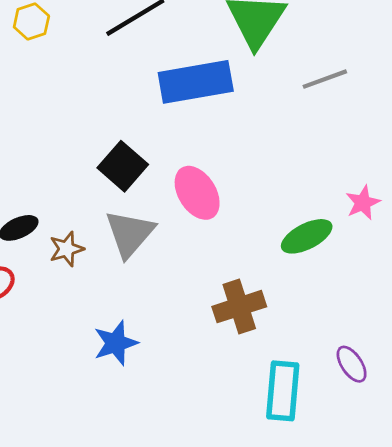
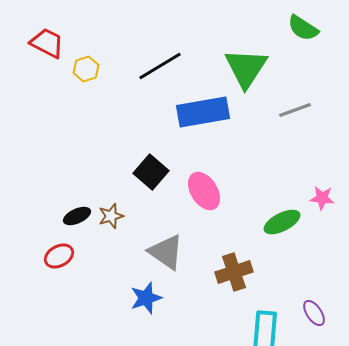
pink star: (363, 203) -> (322, 198), turned 30
gray triangle: (130, 234) -> (166, 252), moved, turned -36
brown star: (67, 249) -> (111, 216), moved

